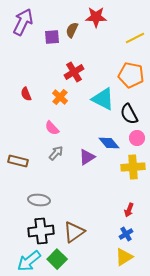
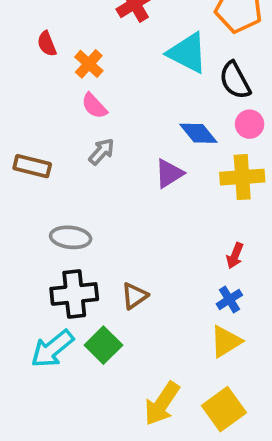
orange cross: (60, 97) -> (89, 64), moved
purple triangle: (87, 157) -> (169, 173), moved
brown triangle: (74, 232) -> (134, 296), size x0.7

